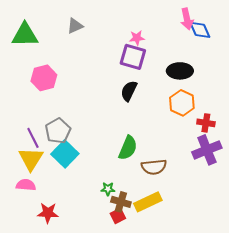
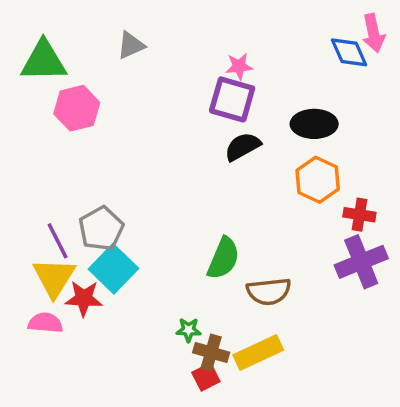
pink arrow: (187, 19) -> (373, 33), moved
pink hexagon: (44, 78) -> (77, 108), moved
black semicircle: (129, 91) -> (243, 147), moved, turned 35
red star: (48, 213) -> (84, 298), moved

